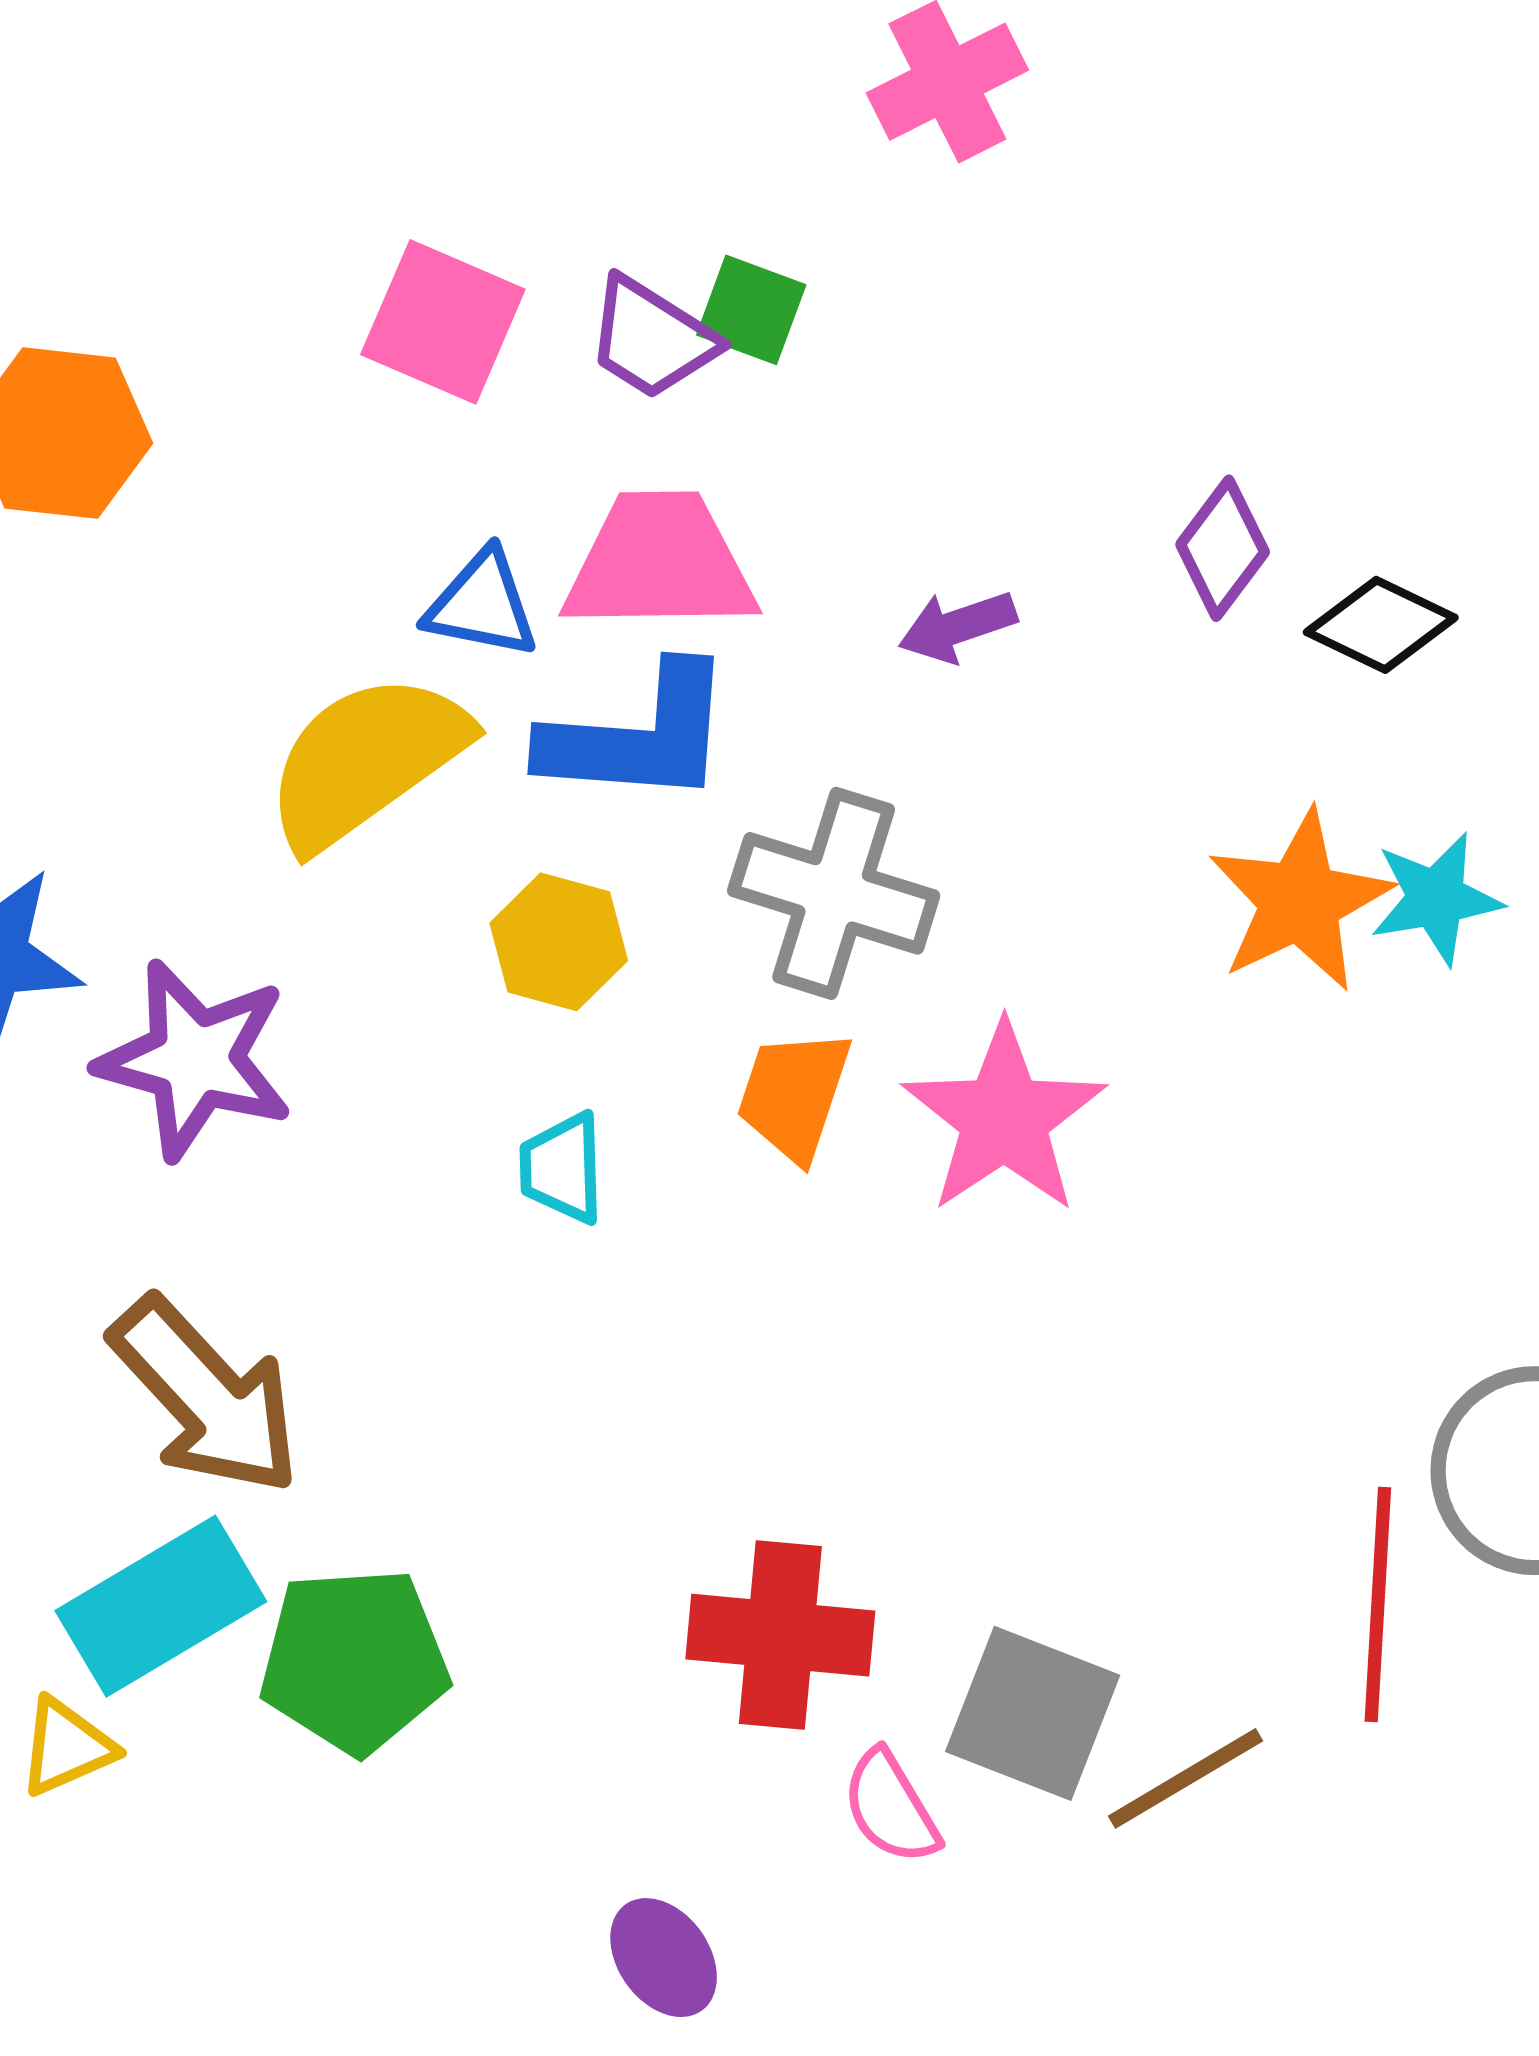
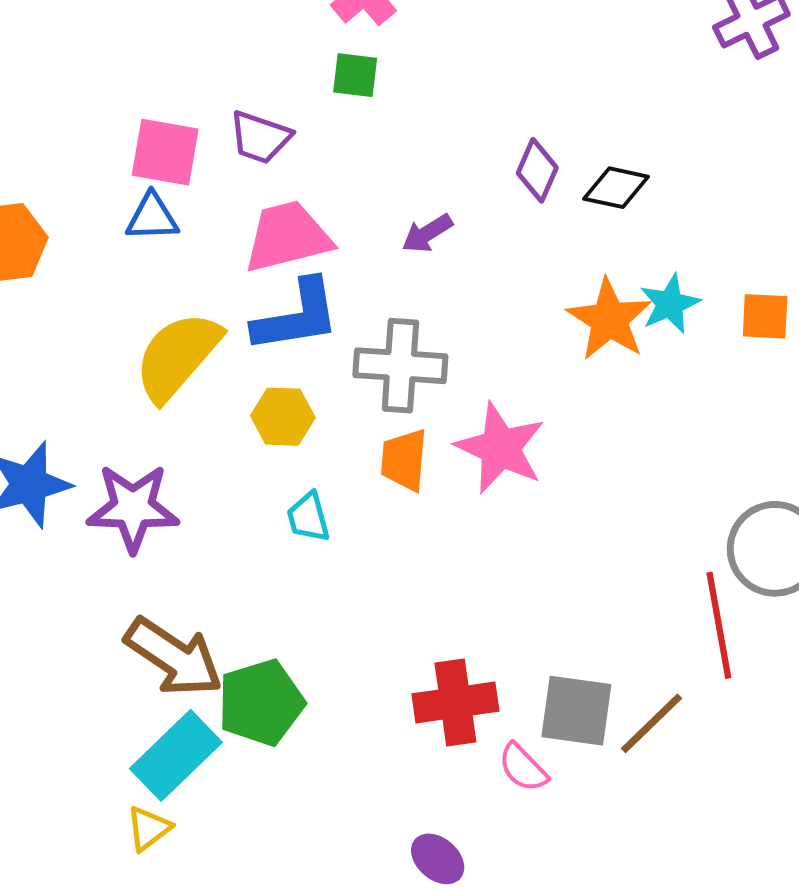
green square: (751, 310) -> (355, 75), moved
blue triangle: (482, 605) -> (152, 217), moved
green pentagon: (354, 1660) -> (261, 703), moved

